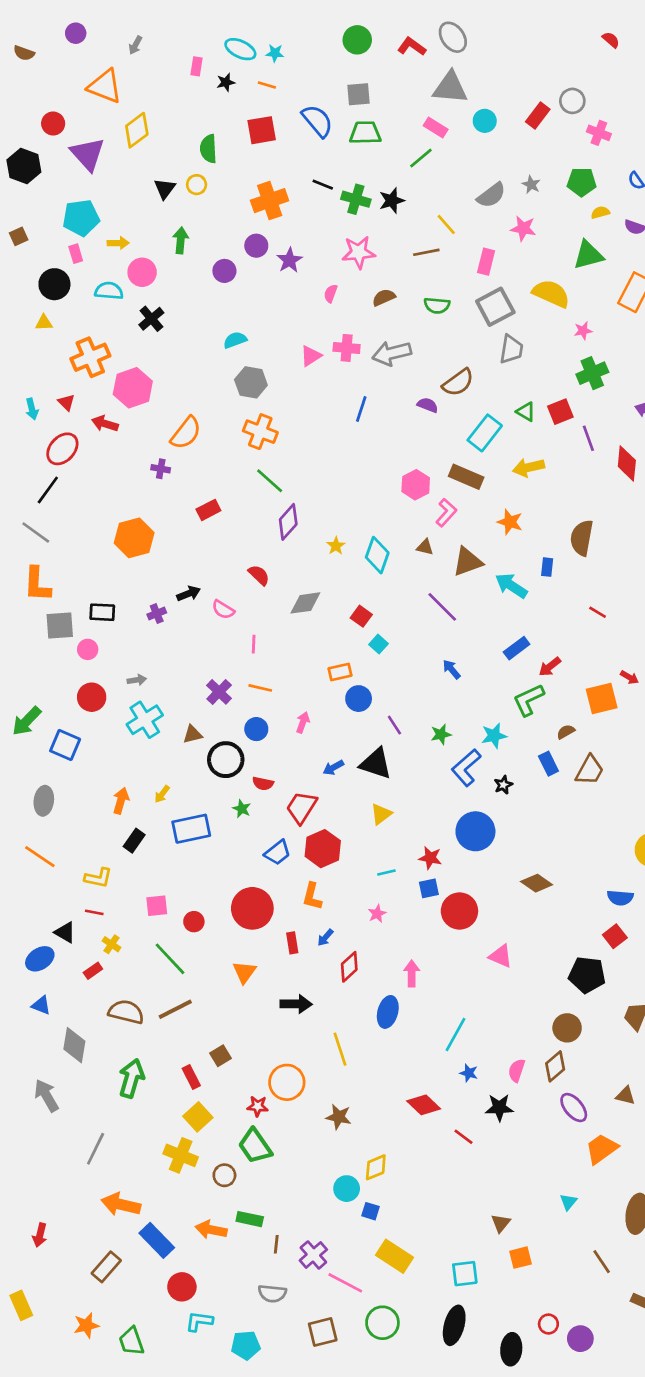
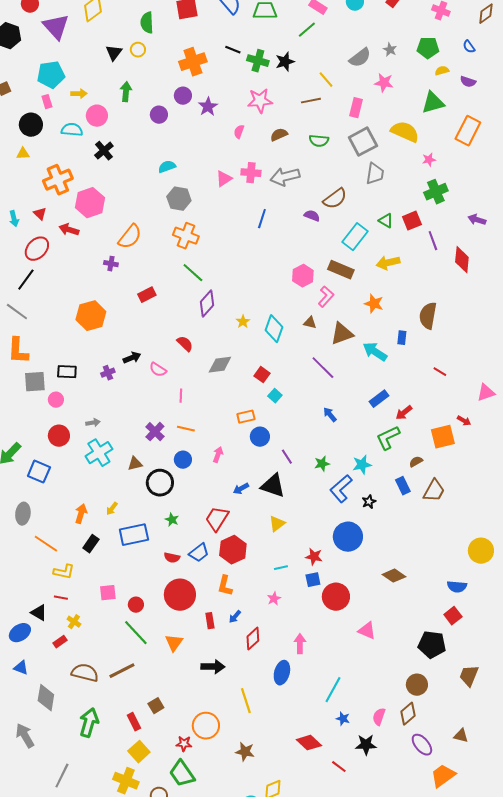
red semicircle: (263, 784) -> (172, 558), moved
orange line: (40, 857) -> (46, 544), moved
green line: (170, 959) -> (136, 633), moved

